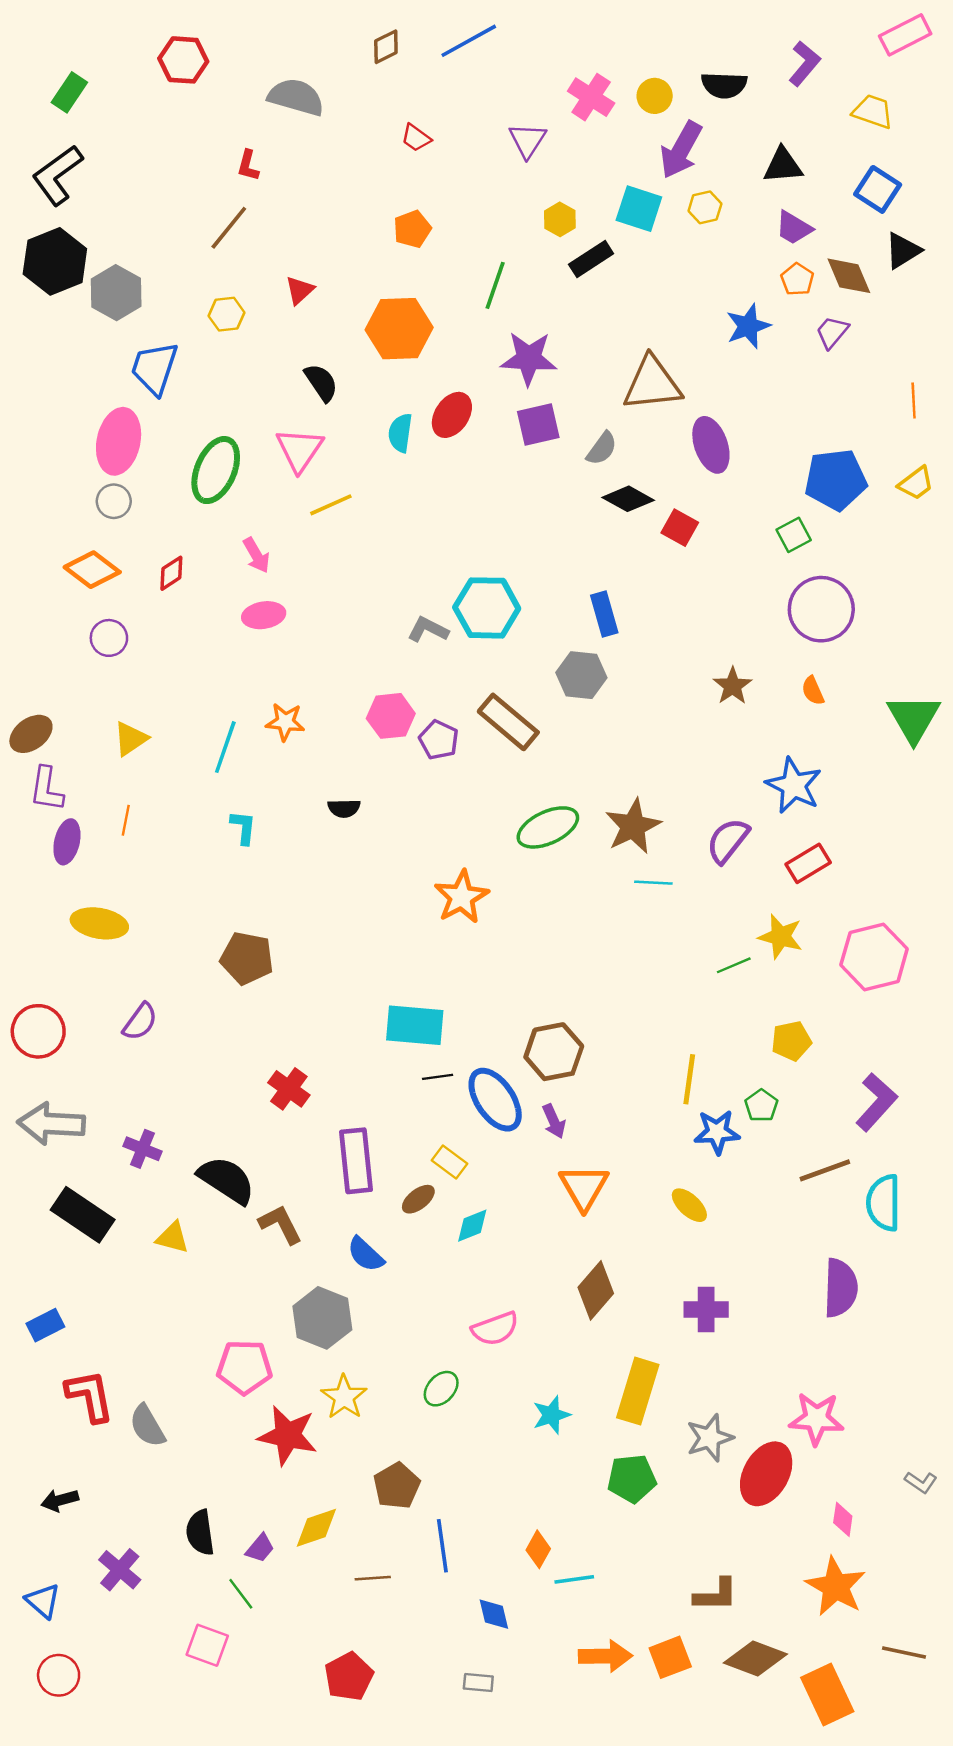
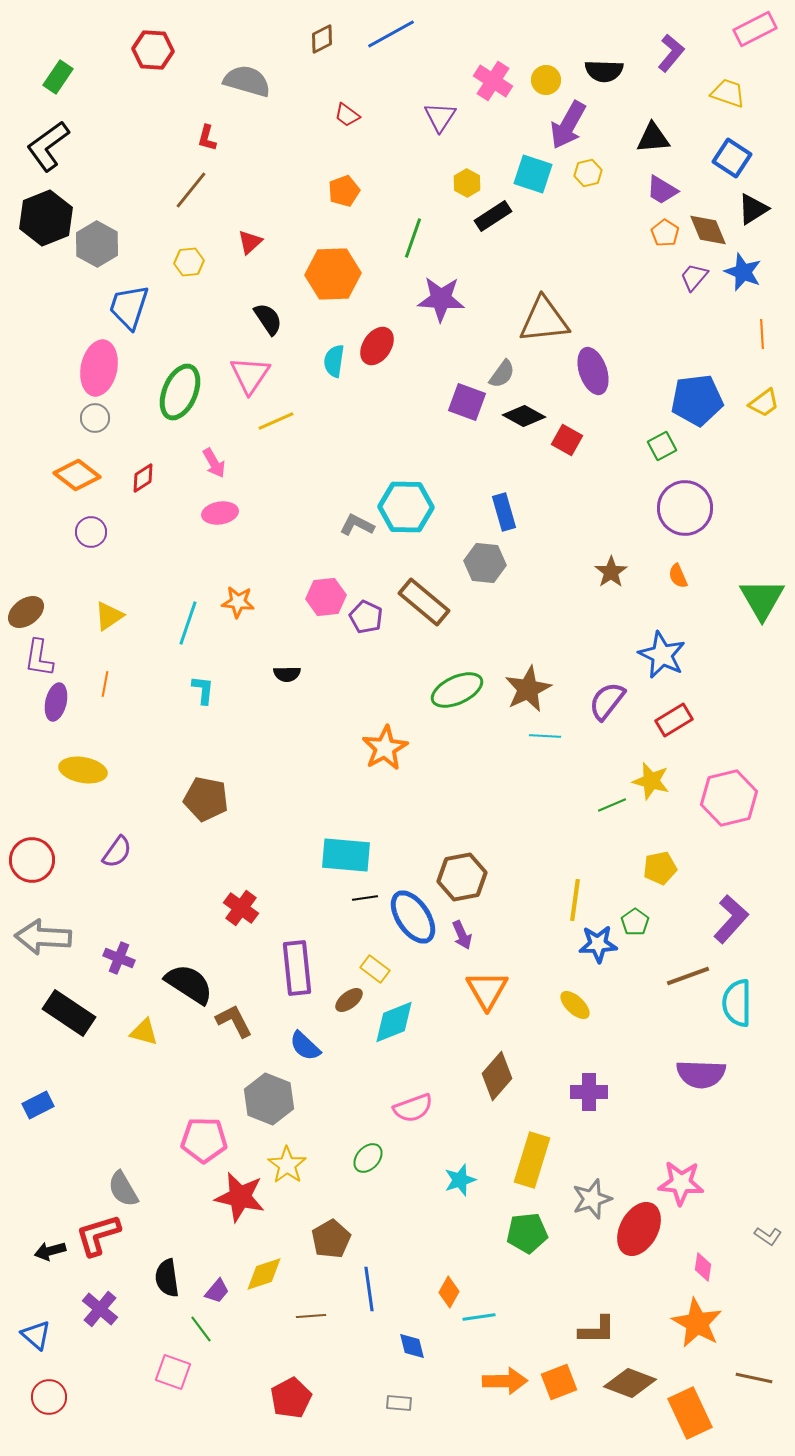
blue star: (748, 326) -> (743, 272), moved, turned -30
purple square: (538, 424) -> (467, 402), moved, turned 33
cyan diamond: (472, 1226) -> (394, 1022), size x1.5
purple semicircle: (840, 1288) -> (701, 1074), turned 90
red L-shape: (90, 1396) -> (98, 1235), moved, turned -96

